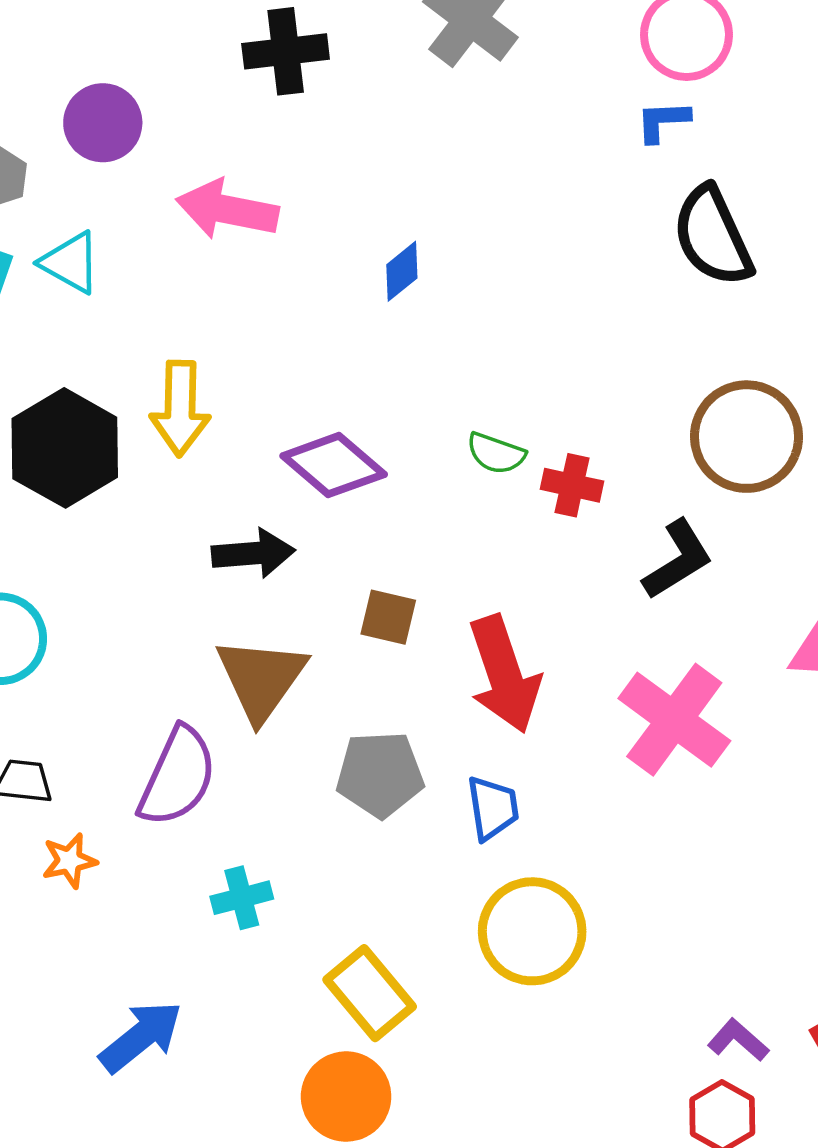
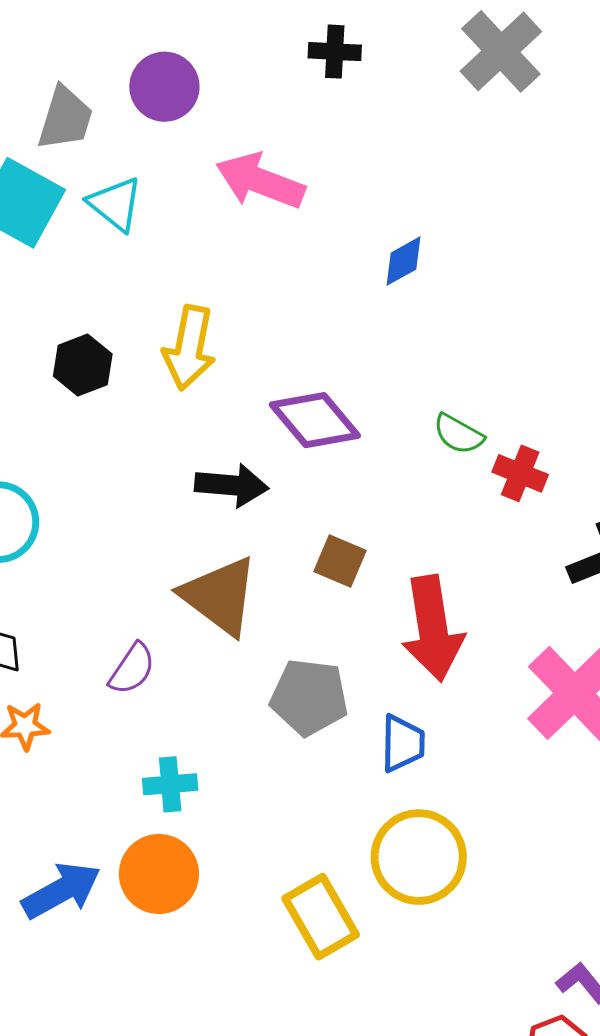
black cross: (286, 51) -> (335, 52), size x0.7
black hexagon: (65, 448) -> (83, 365), size x0.6
brown triangle: (261, 679) -> (220, 596), turned -38
purple semicircle: (178, 777) -> (132, 669), size x0.6
yellow rectangle: (370, 993) -> (321, 917), moved
orange circle: (346, 1097) -> (159, 874), moved

